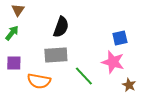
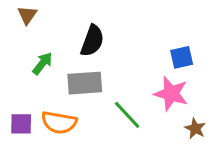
green arrow: (12, 33) -> (42, 63), moved
purple square: (14, 63) -> (21, 124), moved

